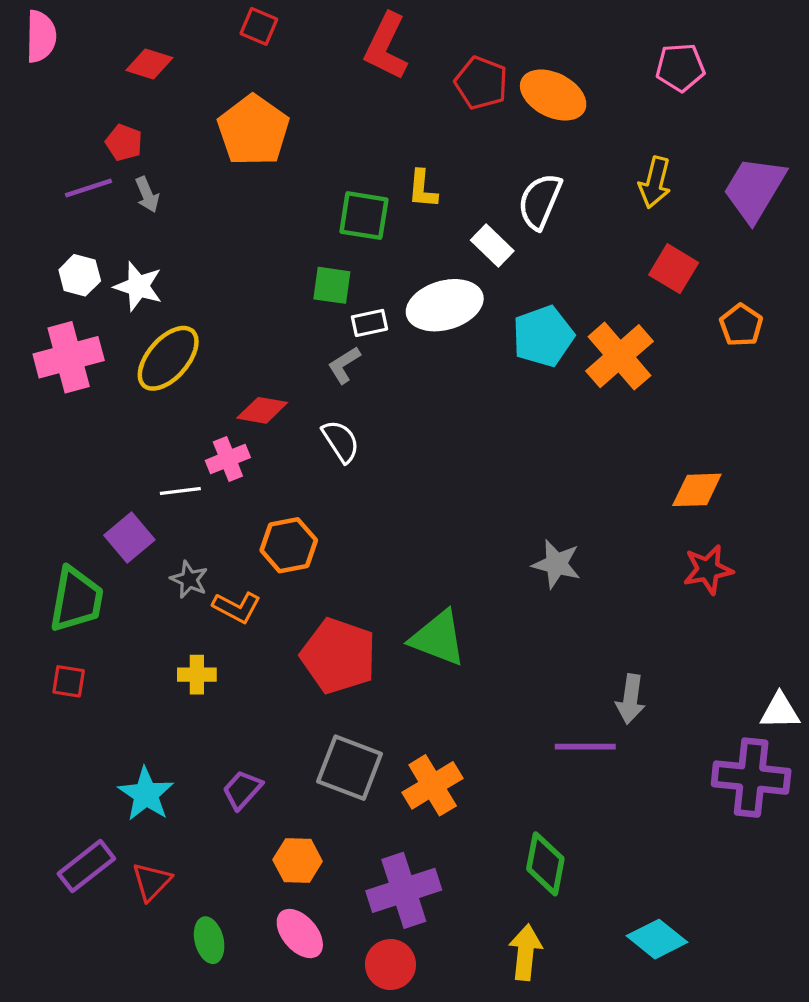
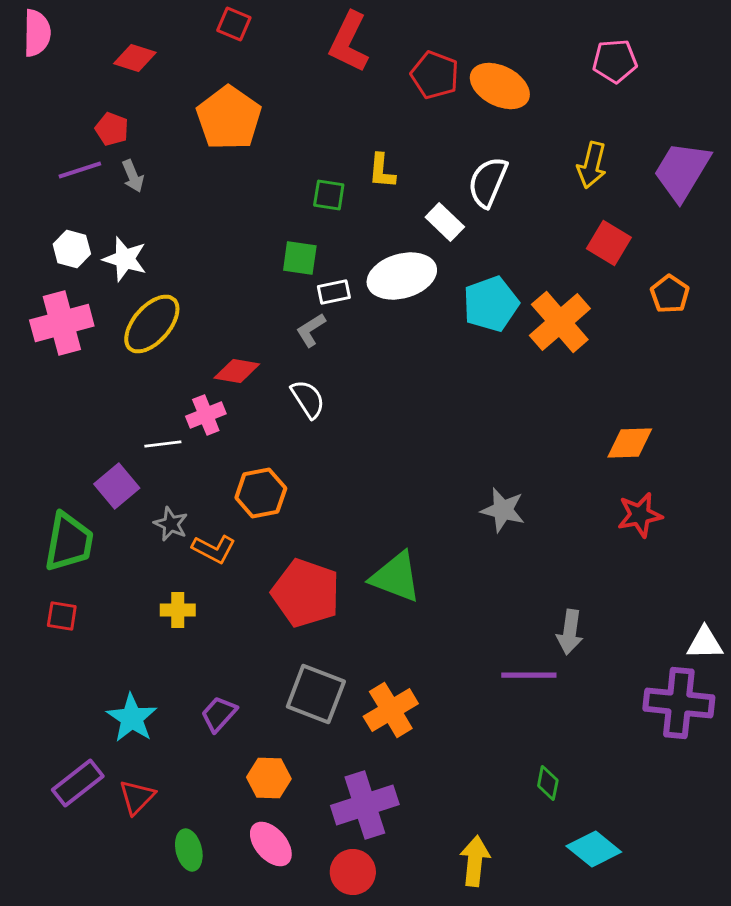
green square: (364, 216) -> (329, 195), size x0.7
green diamond: (545, 864) -> (548, 783), moved, size x0.6

